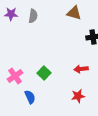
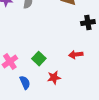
red star: (78, 96) -> (54, 78), moved

